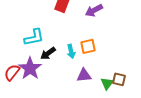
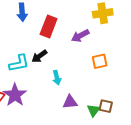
orange square: (88, 46) -> (100, 61), moved
black arrow: (48, 53) -> (39, 56), moved

